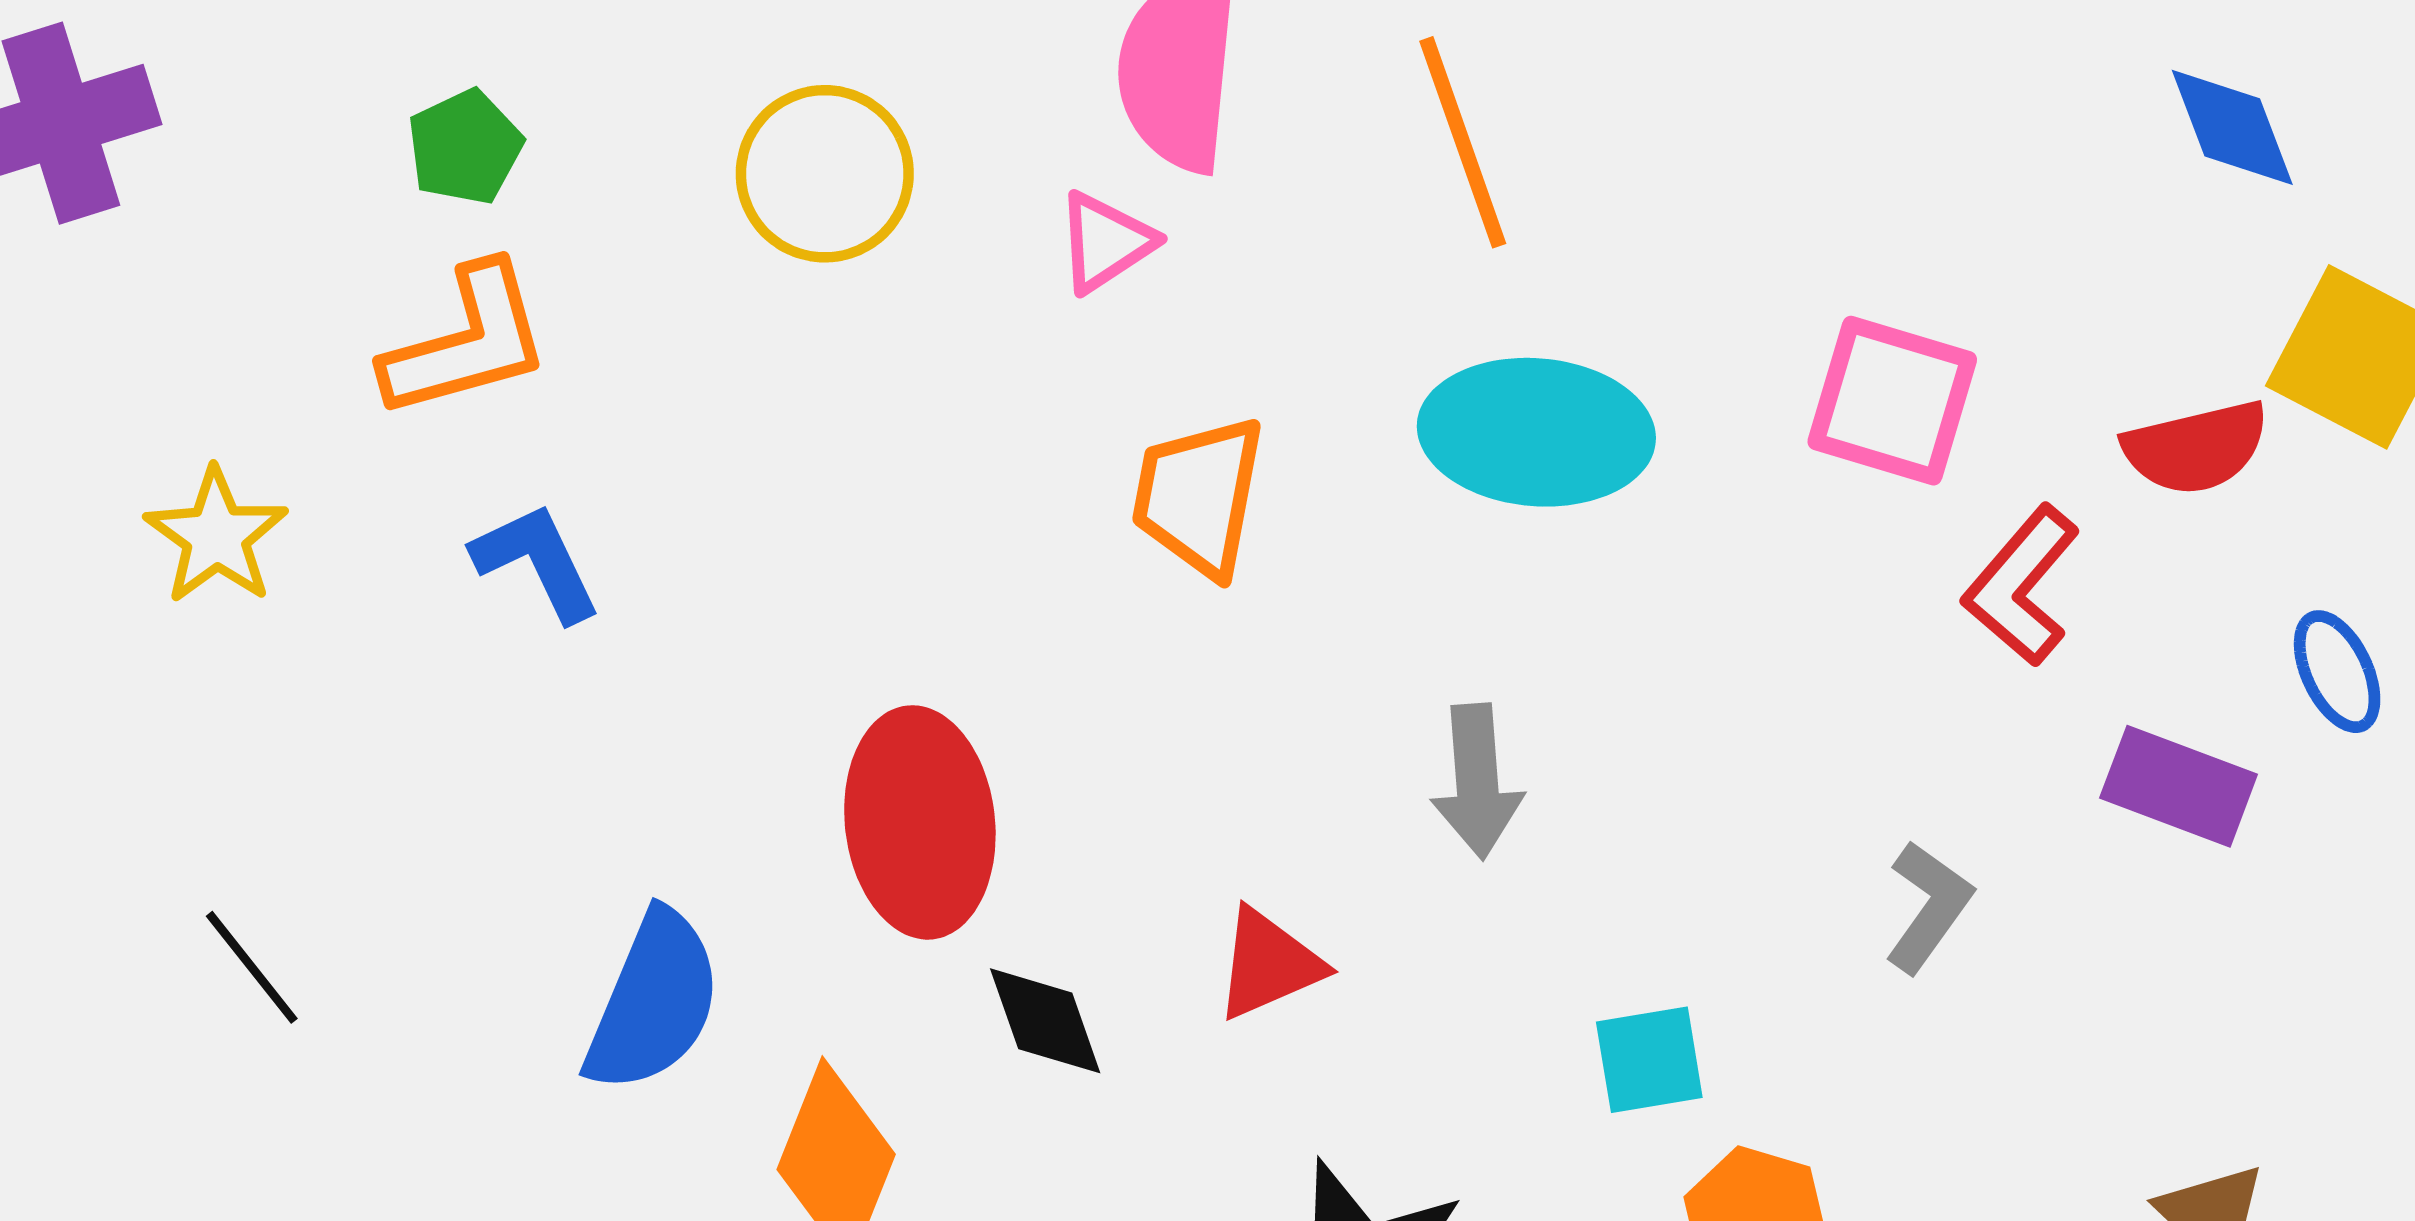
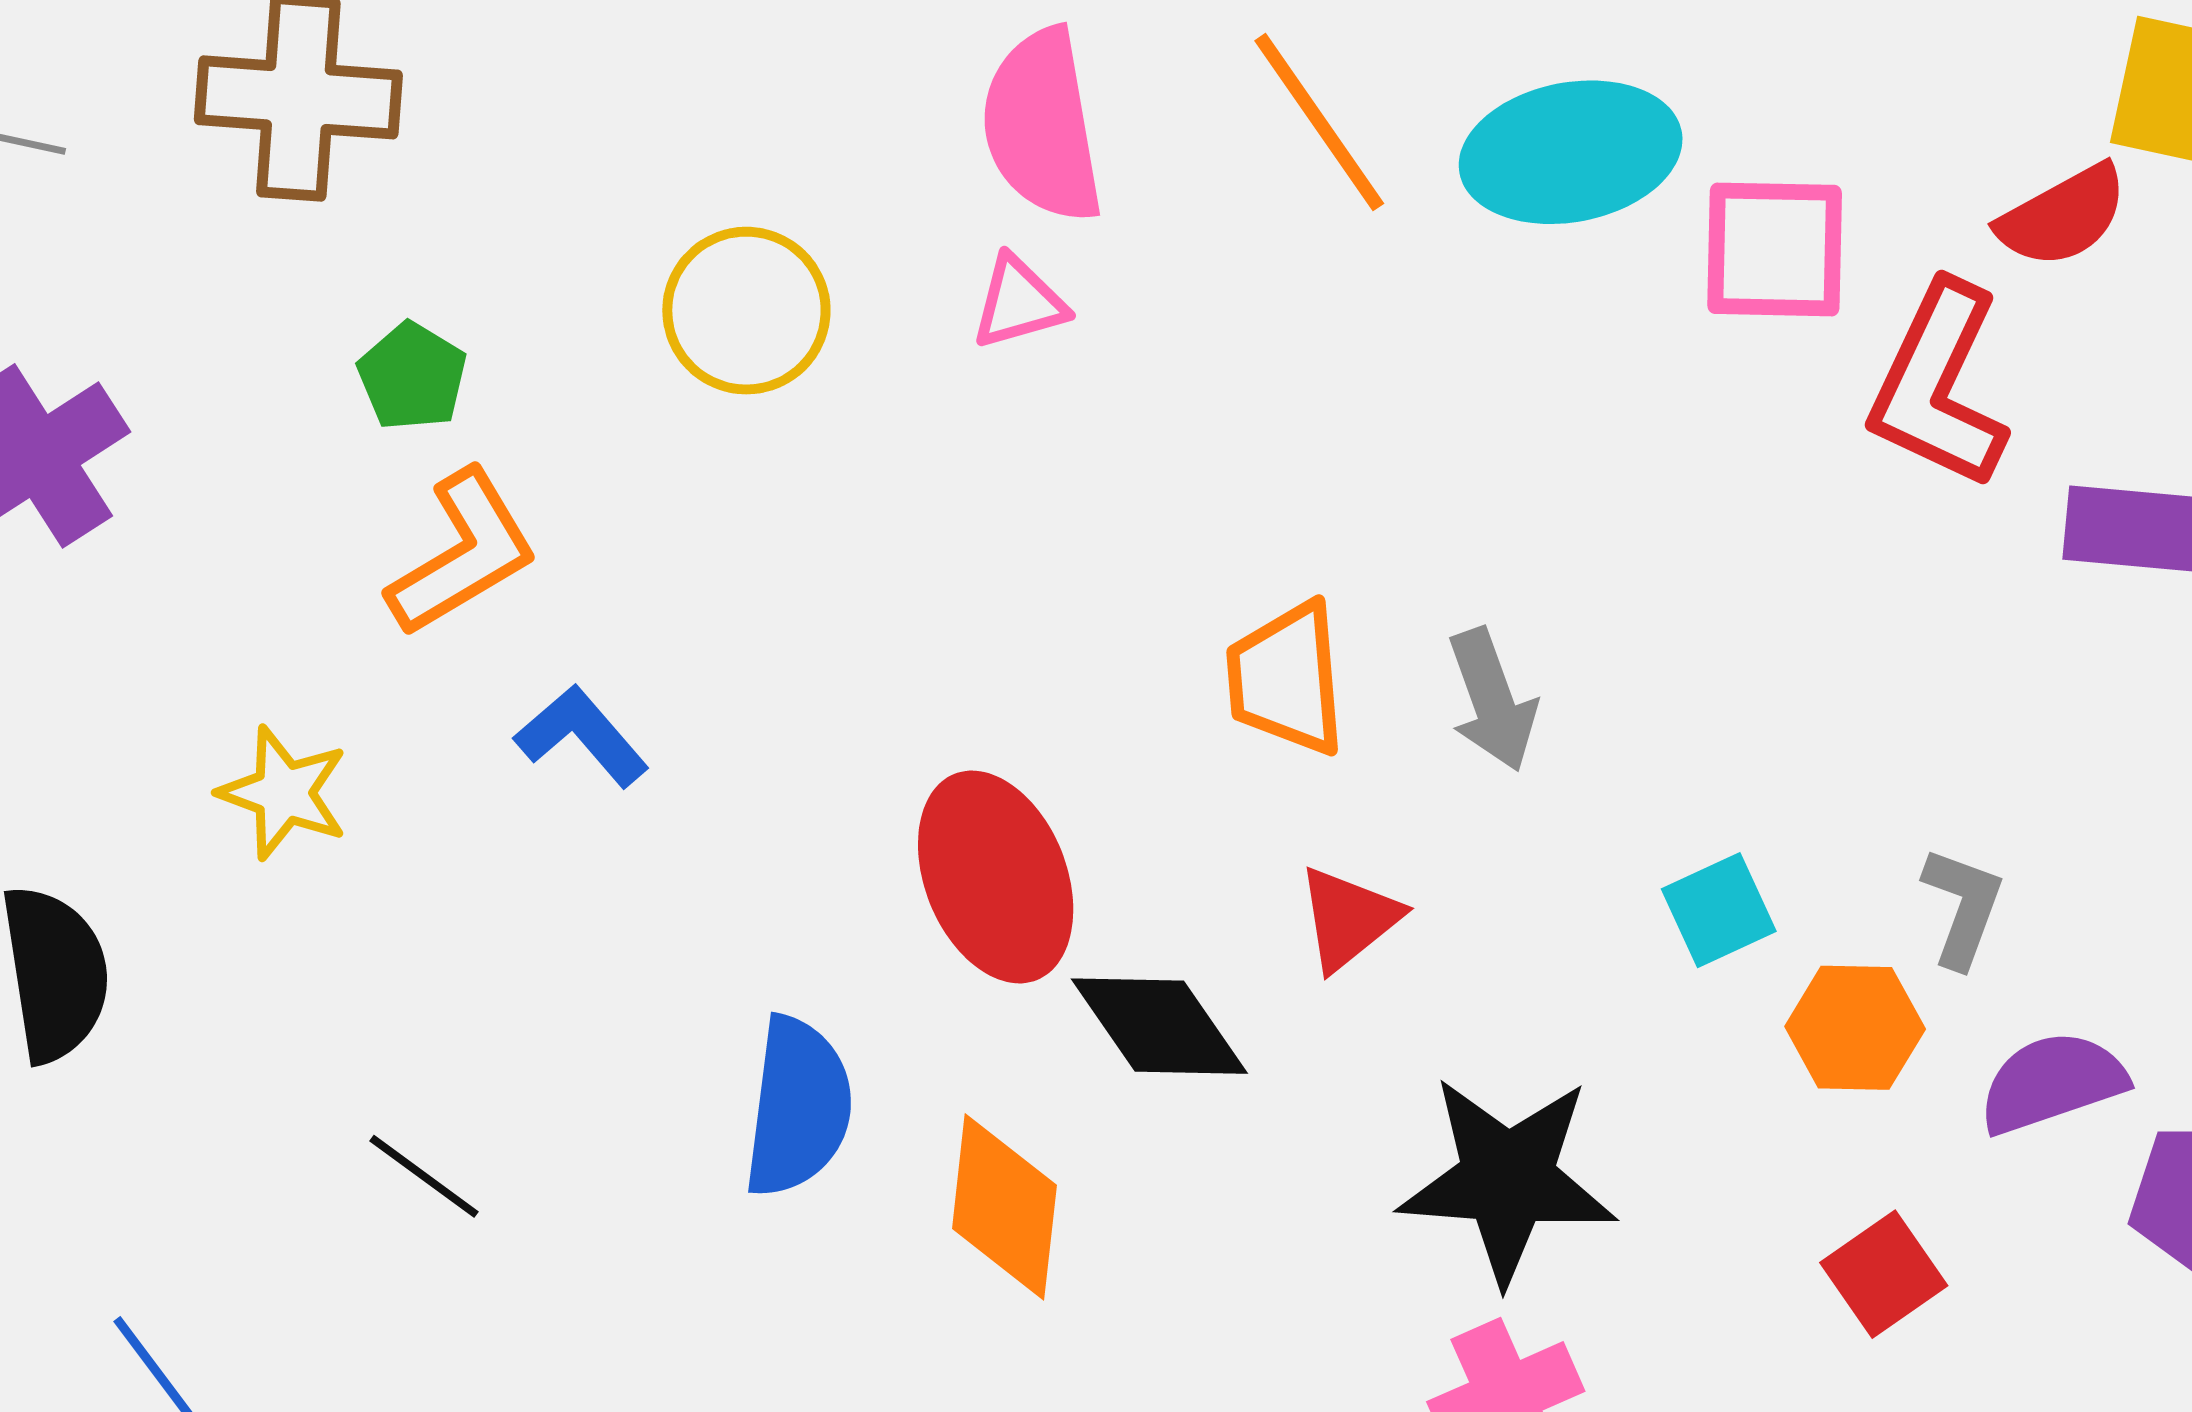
pink triangle: (1105, 242) -> (1019, 303), turned 33
cyan ellipse: (1536, 432) -> (1571, 152), moved
orange trapezoid: (1199, 496) -> (1286, 679), moved
red L-shape: (2021, 586) -> (1939, 385), size x1.4
gray L-shape: (1928, 907) -> (1963, 907), moved
black diamond: (1045, 1021) -> (1159, 1026), size x1.4

